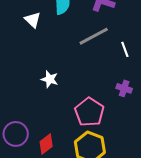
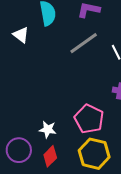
white star: (50, 79) -> (48, 129), moved

